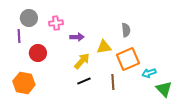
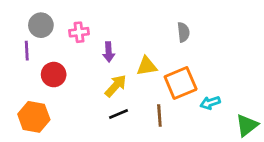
gray semicircle: (126, 30) -> (183, 32), moved
purple arrow: (77, 37) -> (109, 52), turned 88
green triangle: (164, 89) -> (247, 125), moved, turned 36

